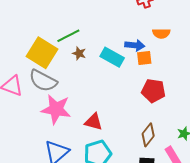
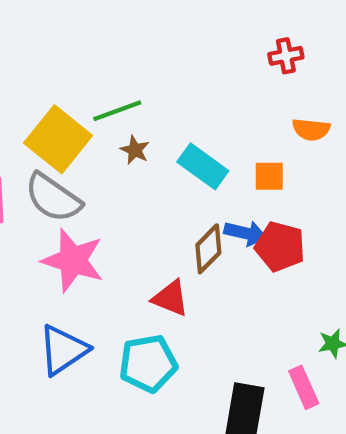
blue arrow: (135, 45) -> (245, 233), moved
red triangle: (94, 122) -> (171, 298), moved
brown diamond: (148, 135) -> (208, 249), moved

